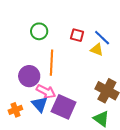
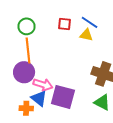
orange line: (51, 63) -> (28, 50), moved
orange cross: (15, 110) -> (26, 108), moved, turned 32

